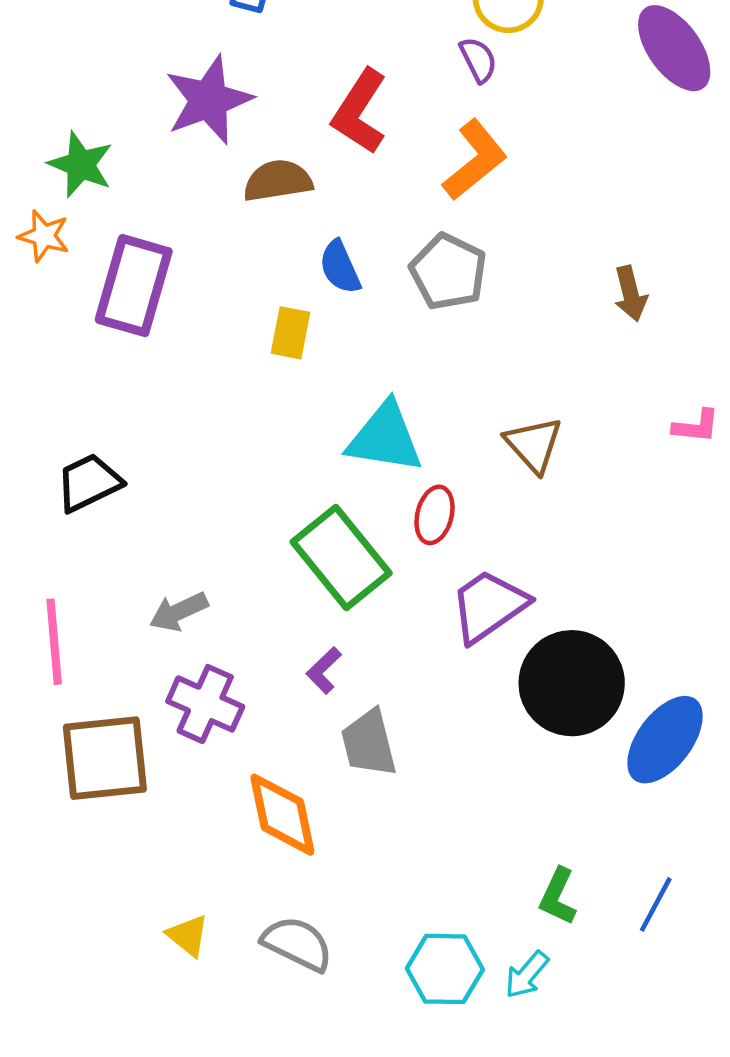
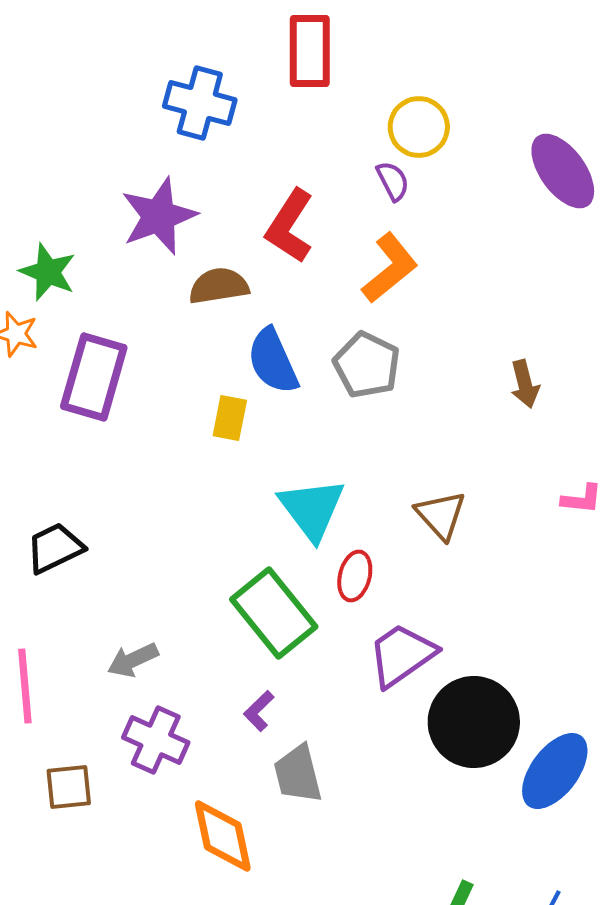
blue semicircle: (340, 267) -> (273, 361), size x1.4
cyan triangle: (385, 438) -> (312, 509), turned 44
brown square: (105, 758) -> (69, 787), size x0.6

